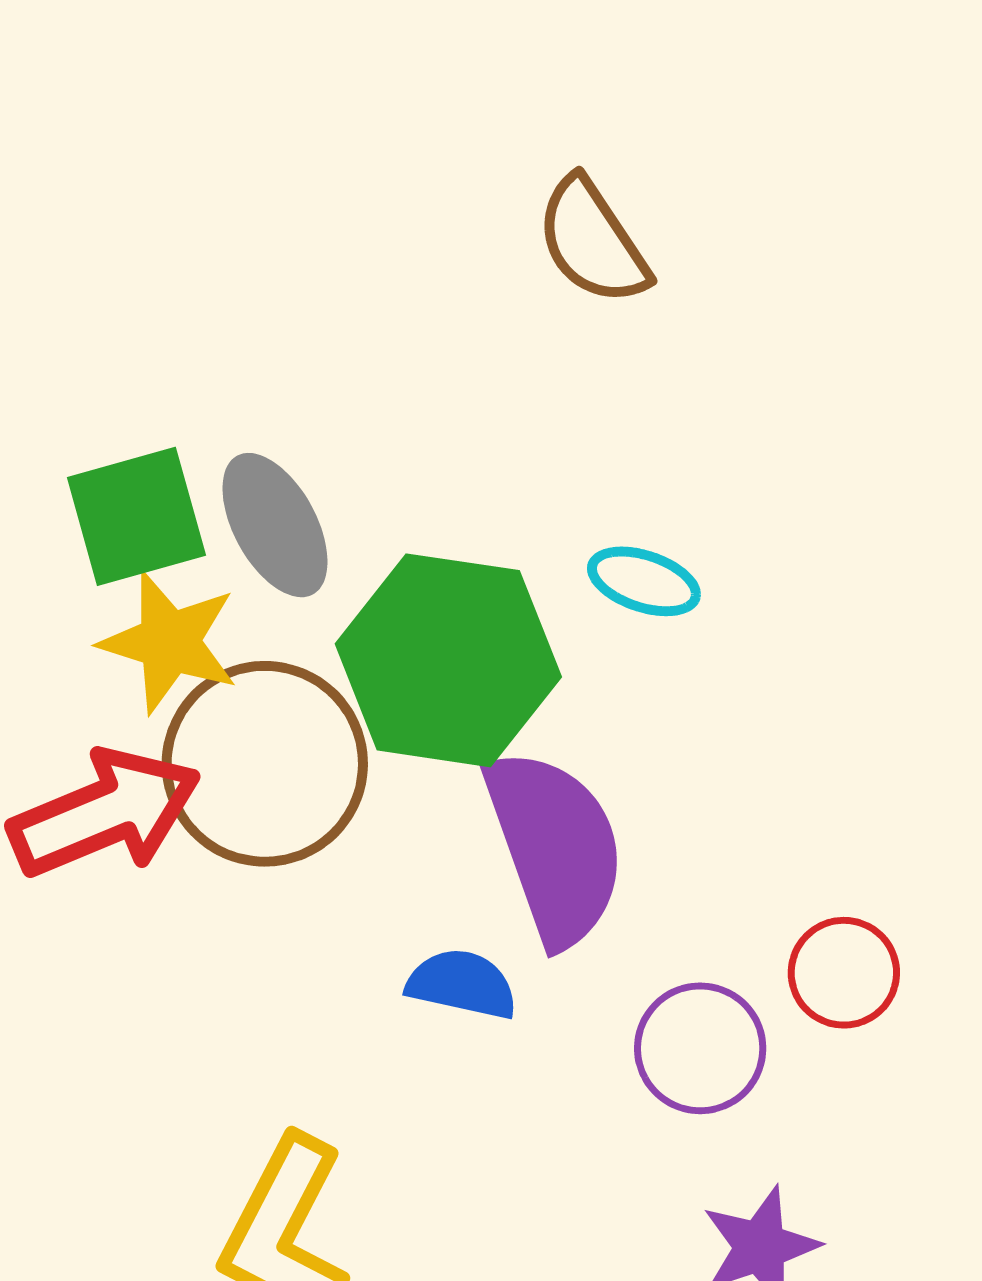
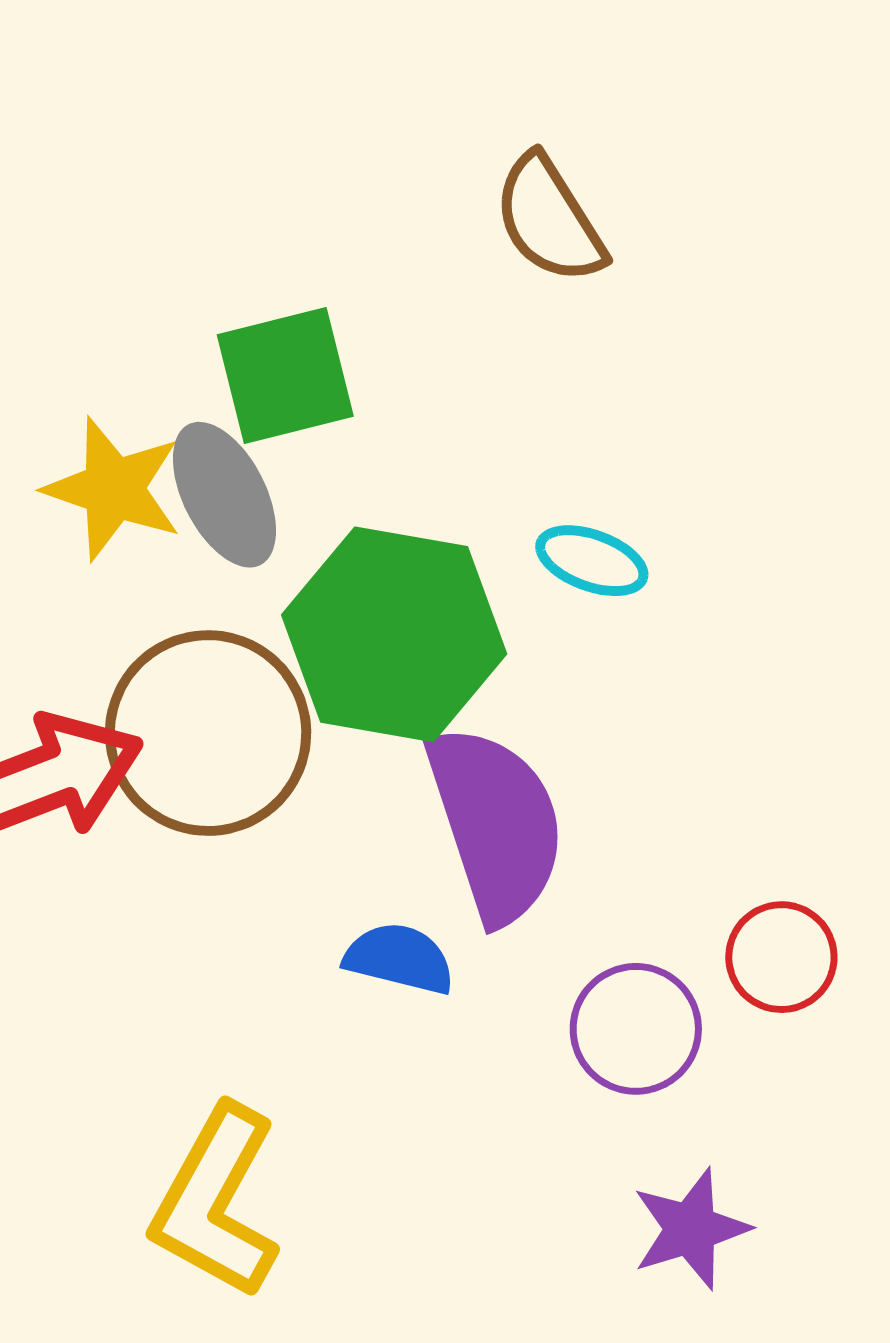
green square: (136, 516) -> (285, 376), moved
yellow star: (169, 642) -> (113, 489), moved

